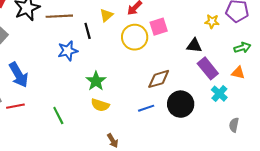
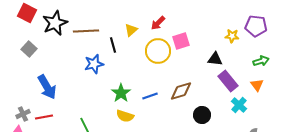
orange triangle: (238, 73) -> (257, 85), turned 40
black circle: (181, 104) -> (202, 115), size x0.7
blue line: (146, 108) -> (150, 96), moved

